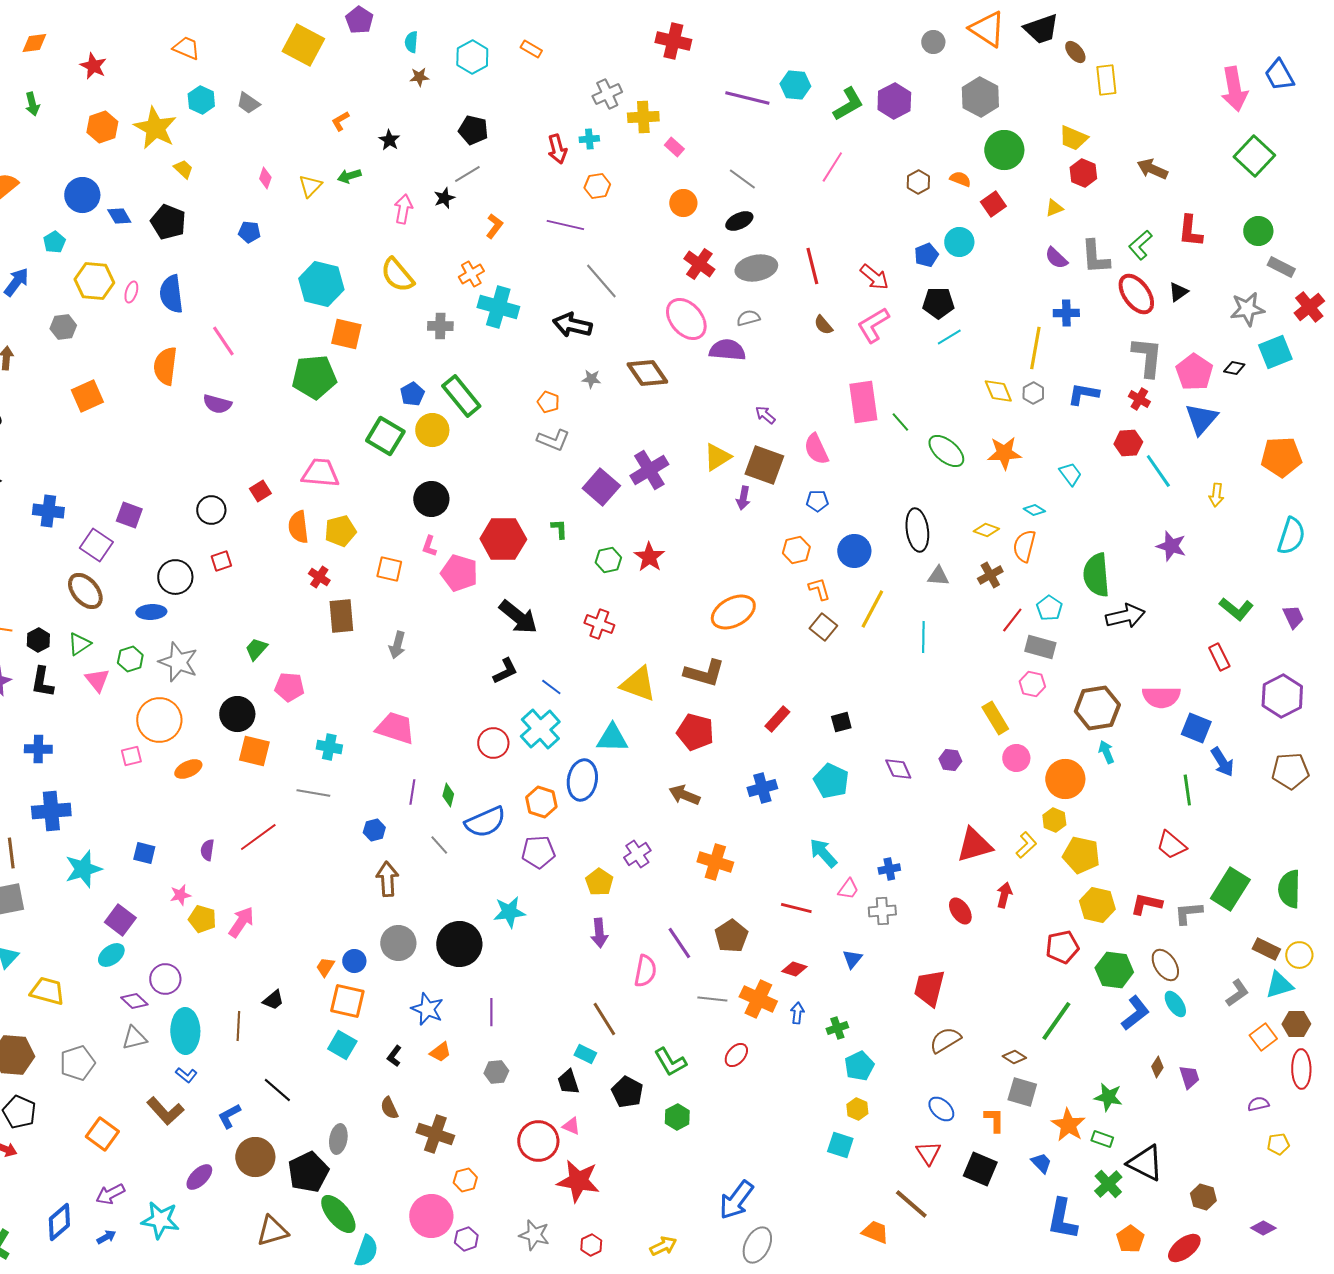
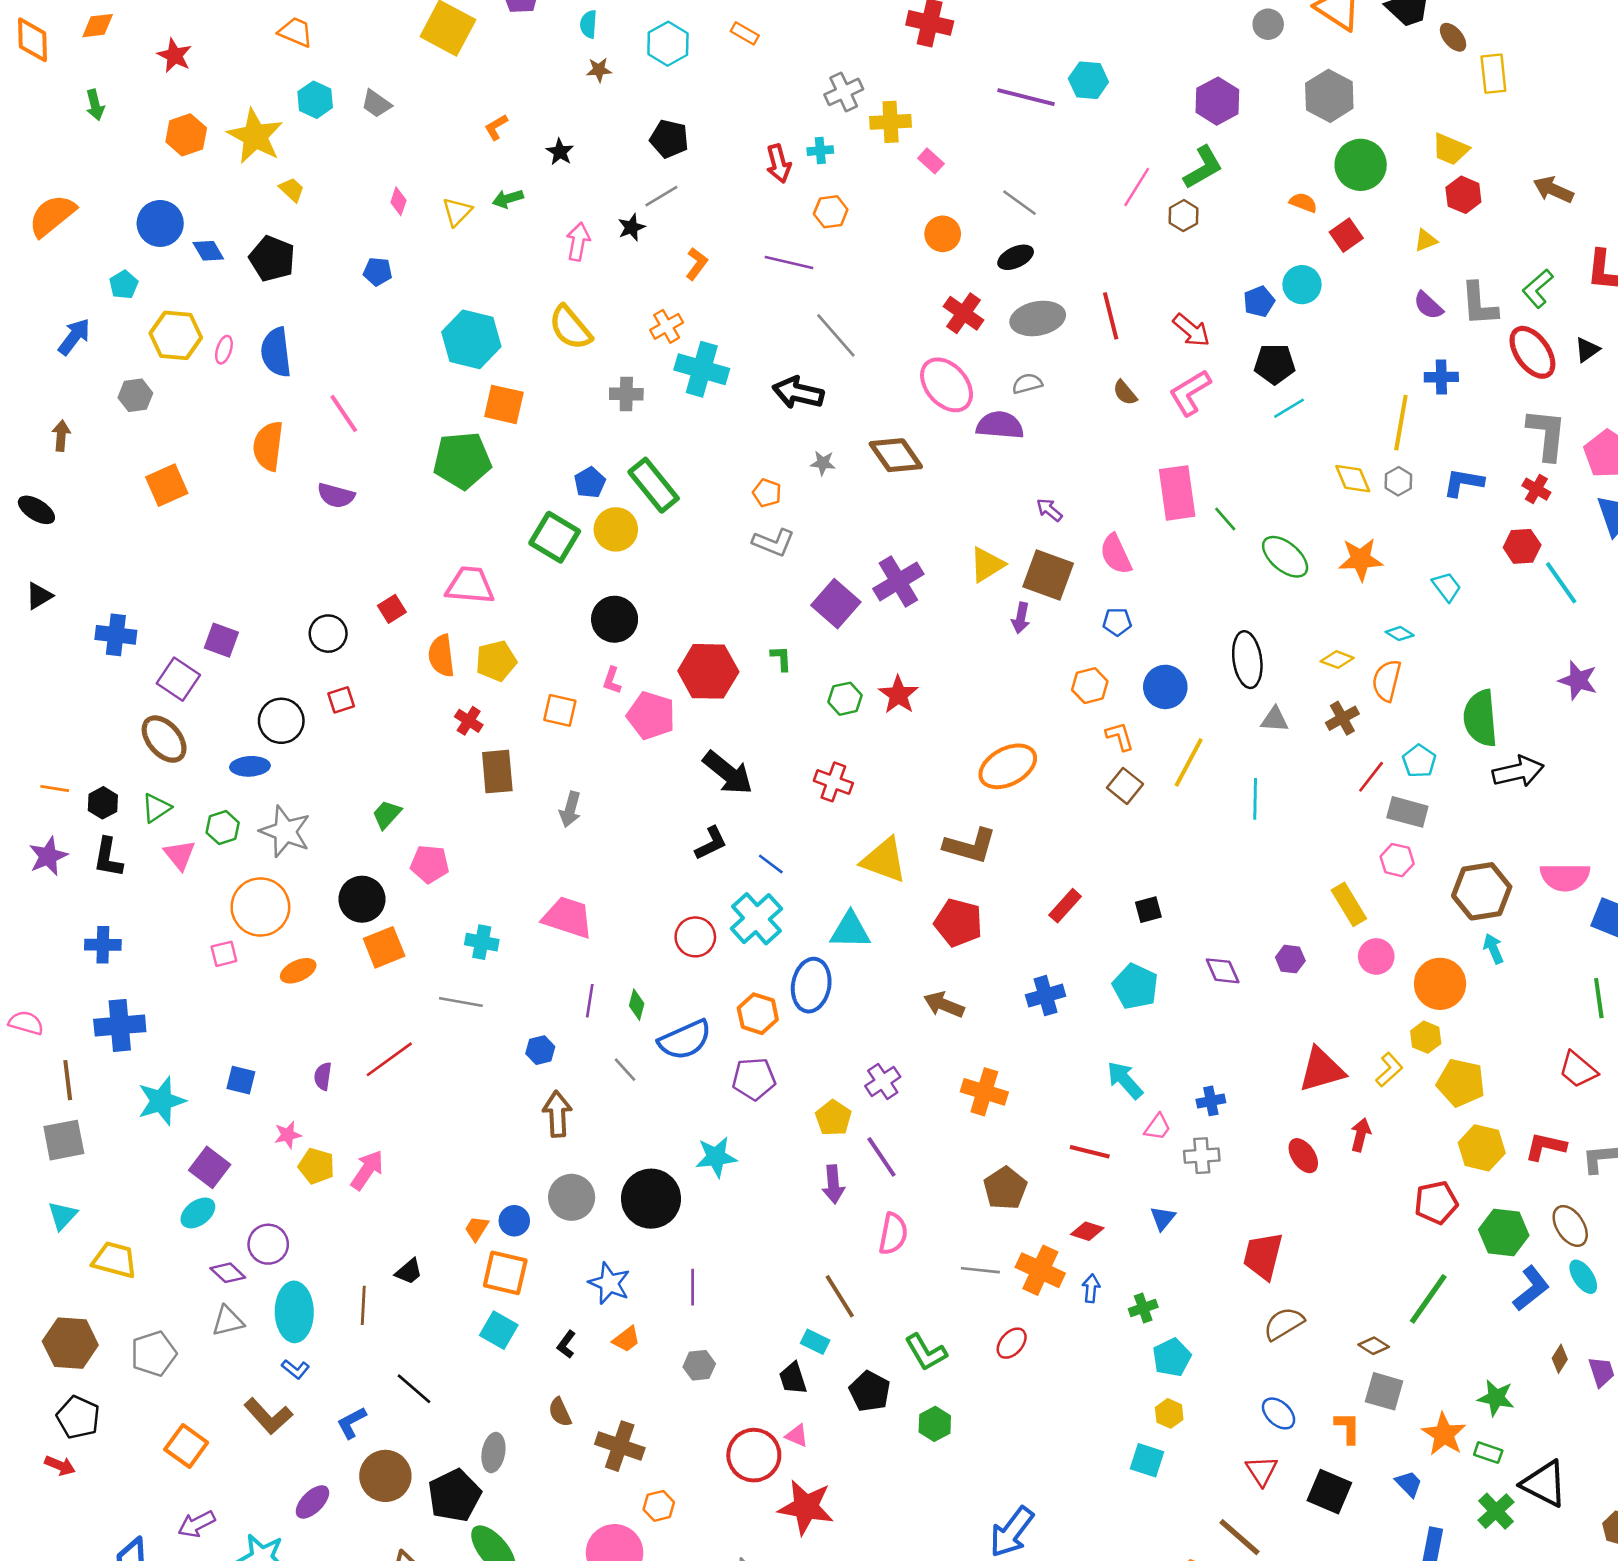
green L-shape: (848, 104) -> (1203, 167), moved
brown hexagon: (918, 182) -> (1184, 216), moved
orange square: (254, 751) -> (384, 947), turned -36
purple line: (679, 943) -> (881, 1157), moved

